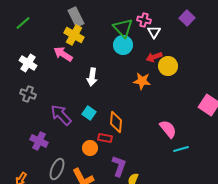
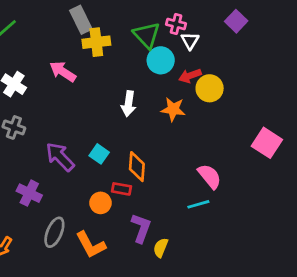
yellow cross: (74, 35) -> (96, 42), moved, turned -36
cyan circle: (123, 45) -> (161, 60), moved
white arrow: (92, 77) -> (128, 104), moved
cyan line: (181, 149) -> (198, 204), moved

